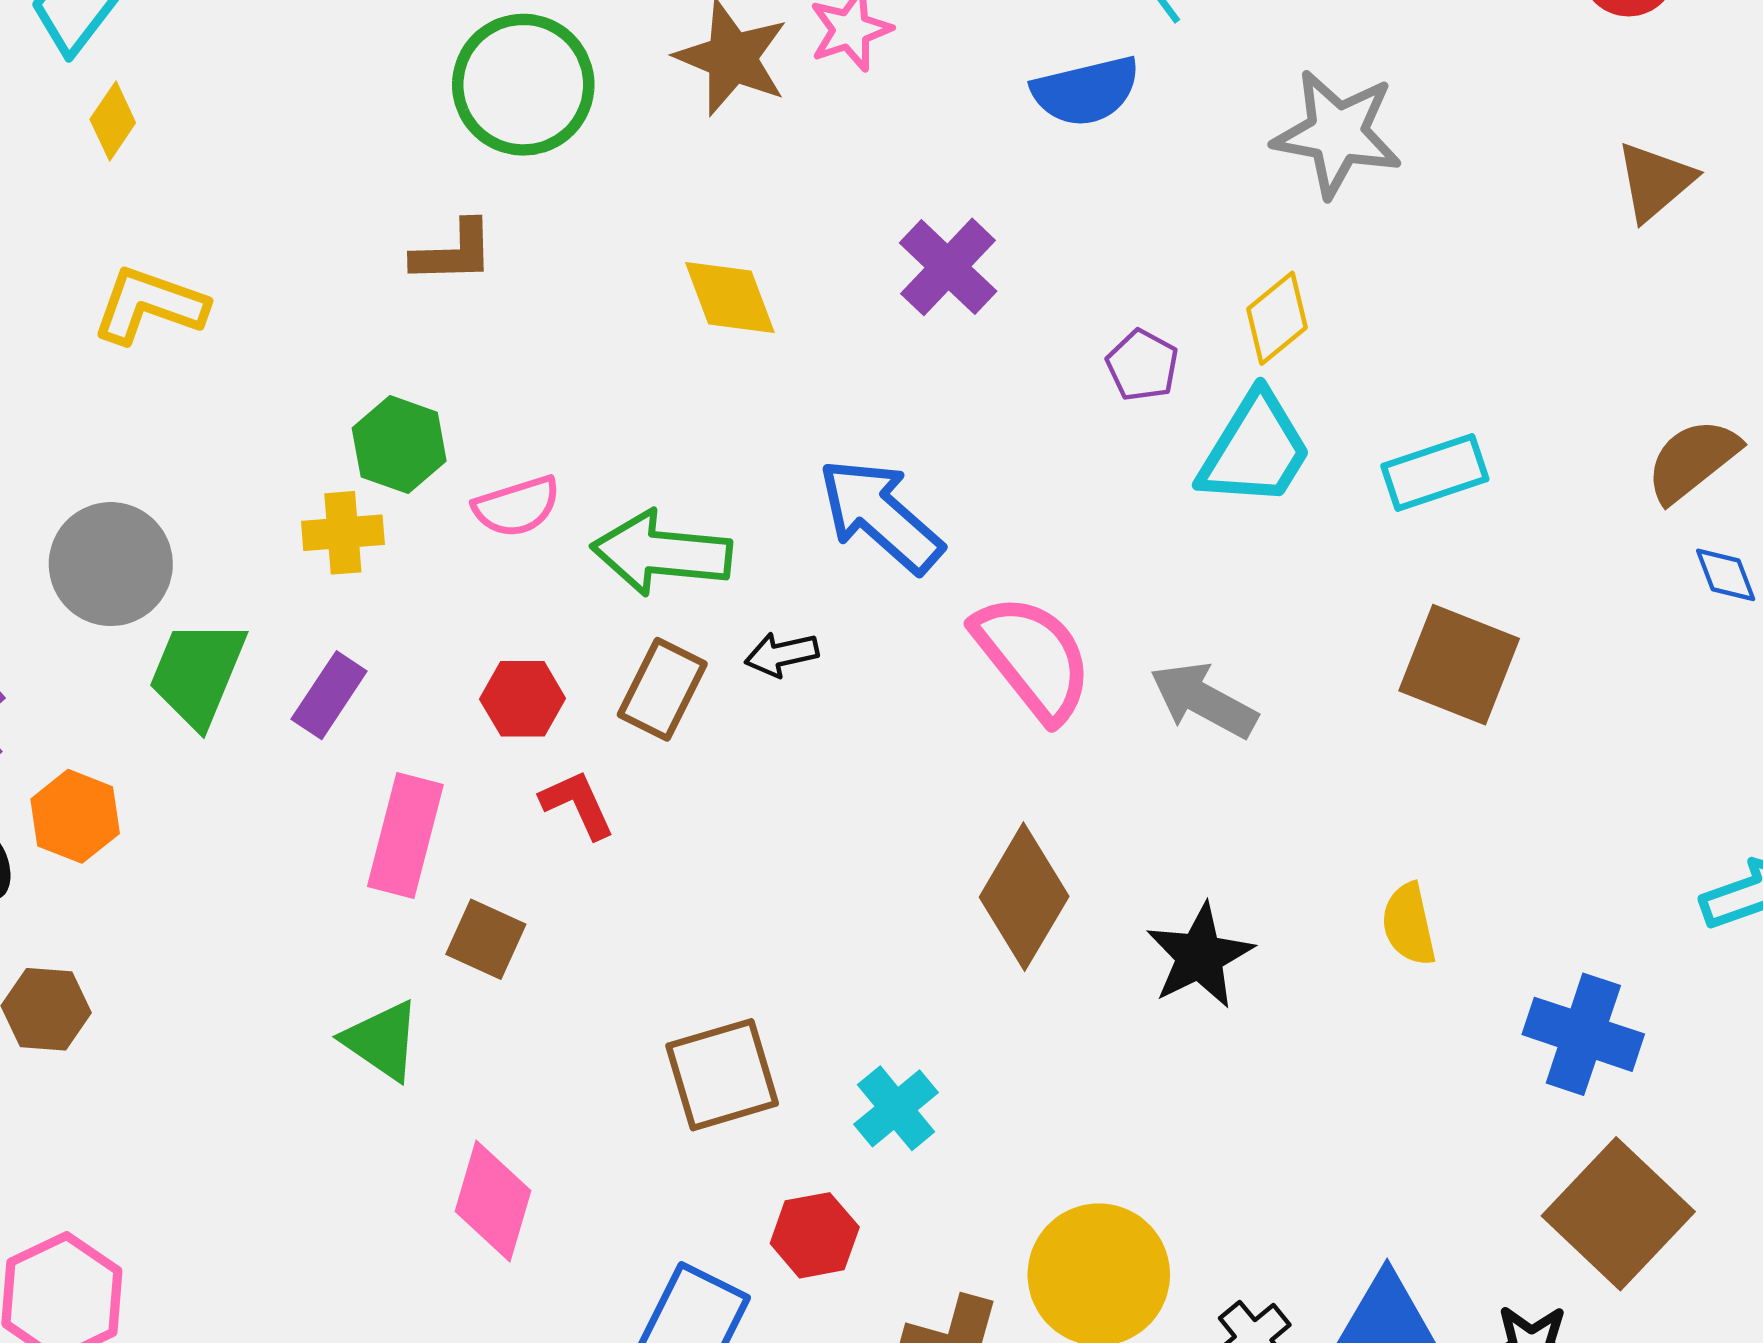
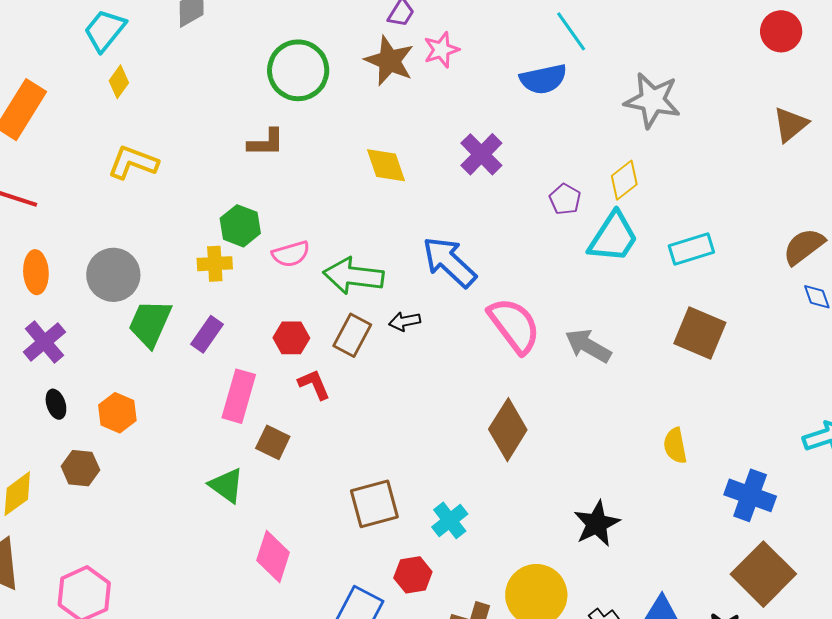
orange hexagon: (75, 816) -> (117, 413), moved
black star: (1200, 956) -> (597, 524), moved

